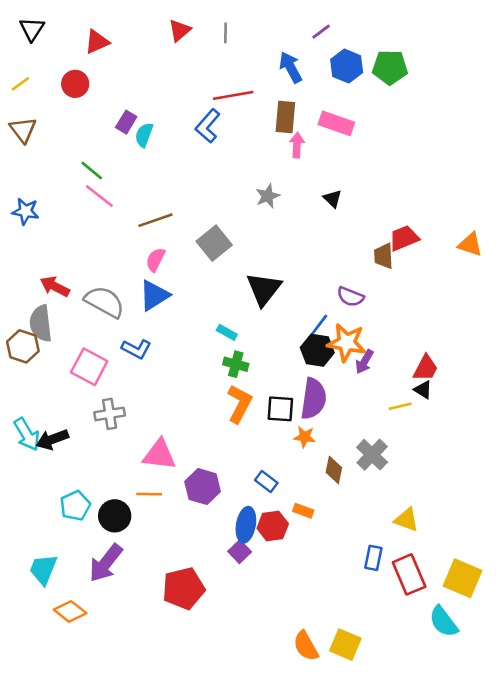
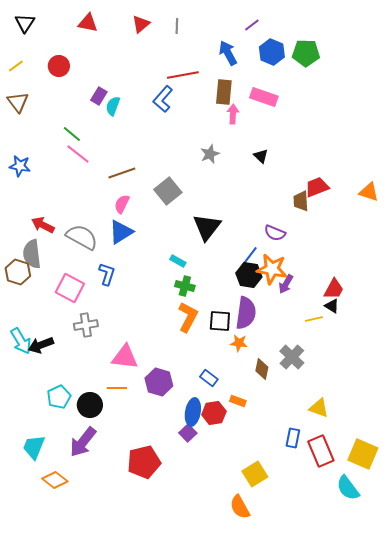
red triangle: (97, 42) -> (88, 23), moved, turned 35
blue L-shape: (136, 349) -> (107, 274), turned -100
yellow square: (345, 645) -> (255, 474), moved, turned 35

